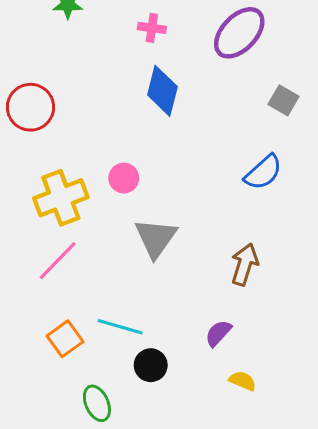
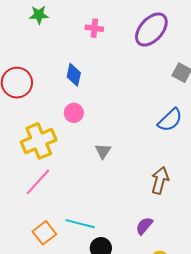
blue diamond: (162, 91) -> (74, 75), moved, size x0.7
pink circle: (124, 178) -> (74, 113), moved
gray triangle: (156, 238) -> (103, 151), moved, size x0.6

